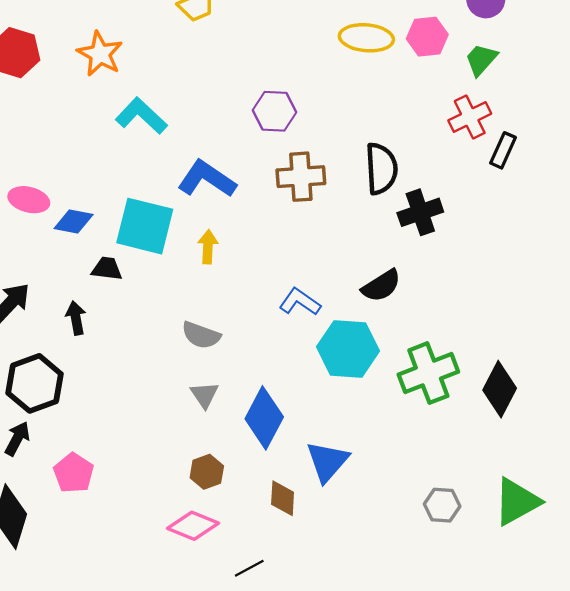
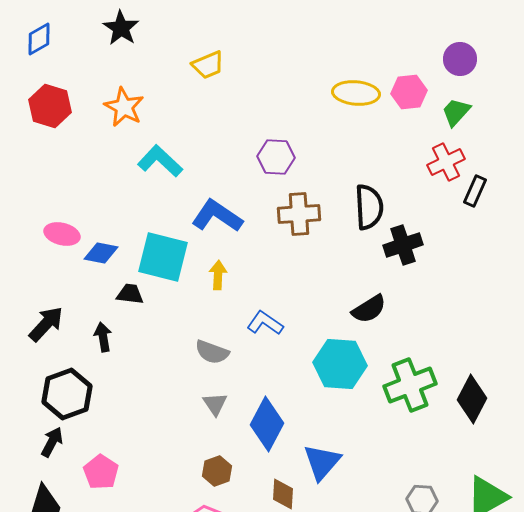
blue L-shape: (300, 302) -> (265, 323), moved

